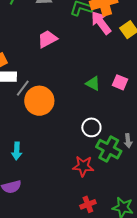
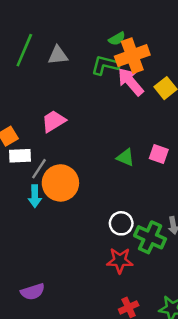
pink trapezoid: (47, 39) -> (54, 121), moved
white circle: (91, 127) -> (121, 223), moved
cyan arrow: (17, 151) -> (35, 196), moved

